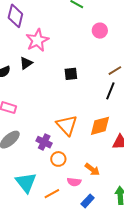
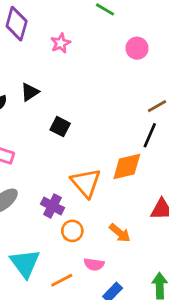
pink star: (37, 40) -> (61, 43), moved, size x0.6
black square: (71, 74) -> (60, 127), moved, turned 32
orange diamond: (100, 126) -> (127, 167), moved
orange arrow: (92, 169) -> (120, 233), moved

